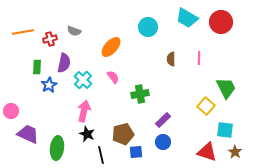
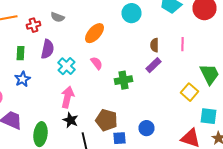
blue star: (49, 85) -> (22, 79), moved
purple rectangle: (163, 120) -> (154, 65), moved
brown pentagon: (123, 134) -> (106, 120), turned 30

